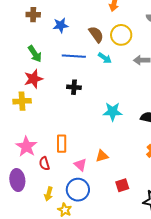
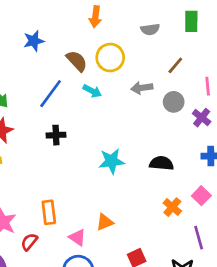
blue star: (61, 25) -> (34, 41), moved
blue line: (74, 56) -> (51, 94), turned -50
red semicircle: (44, 164) -> (29, 242), turned 64

